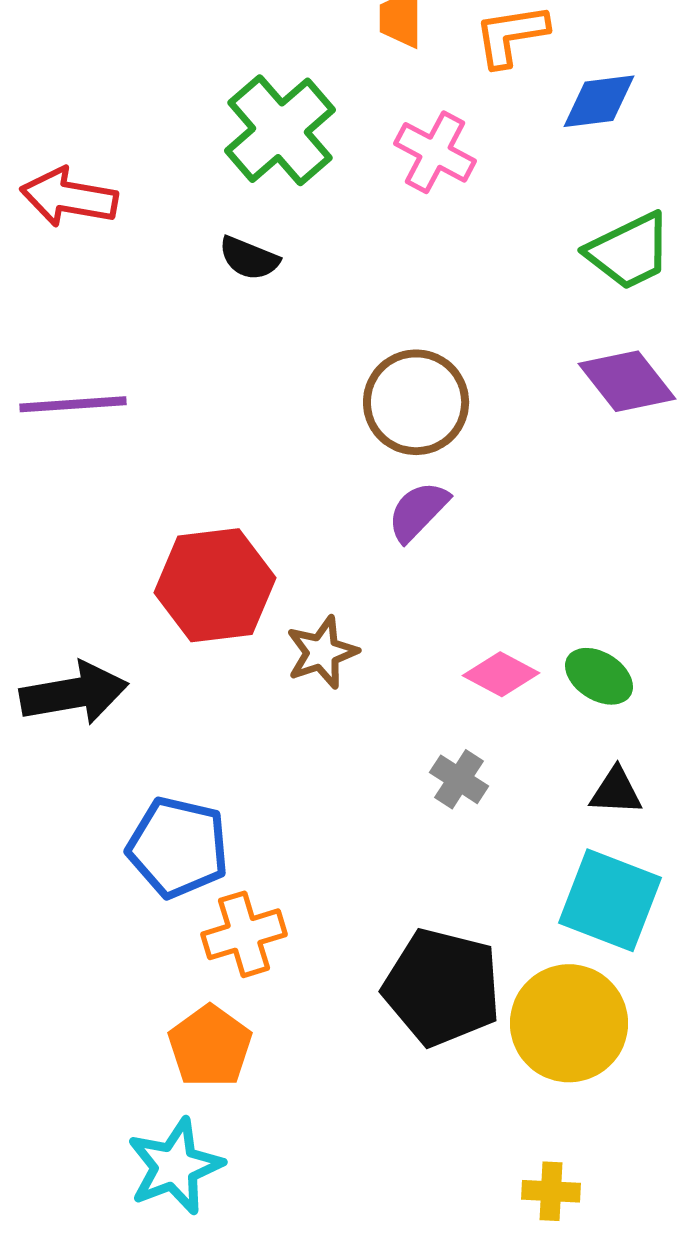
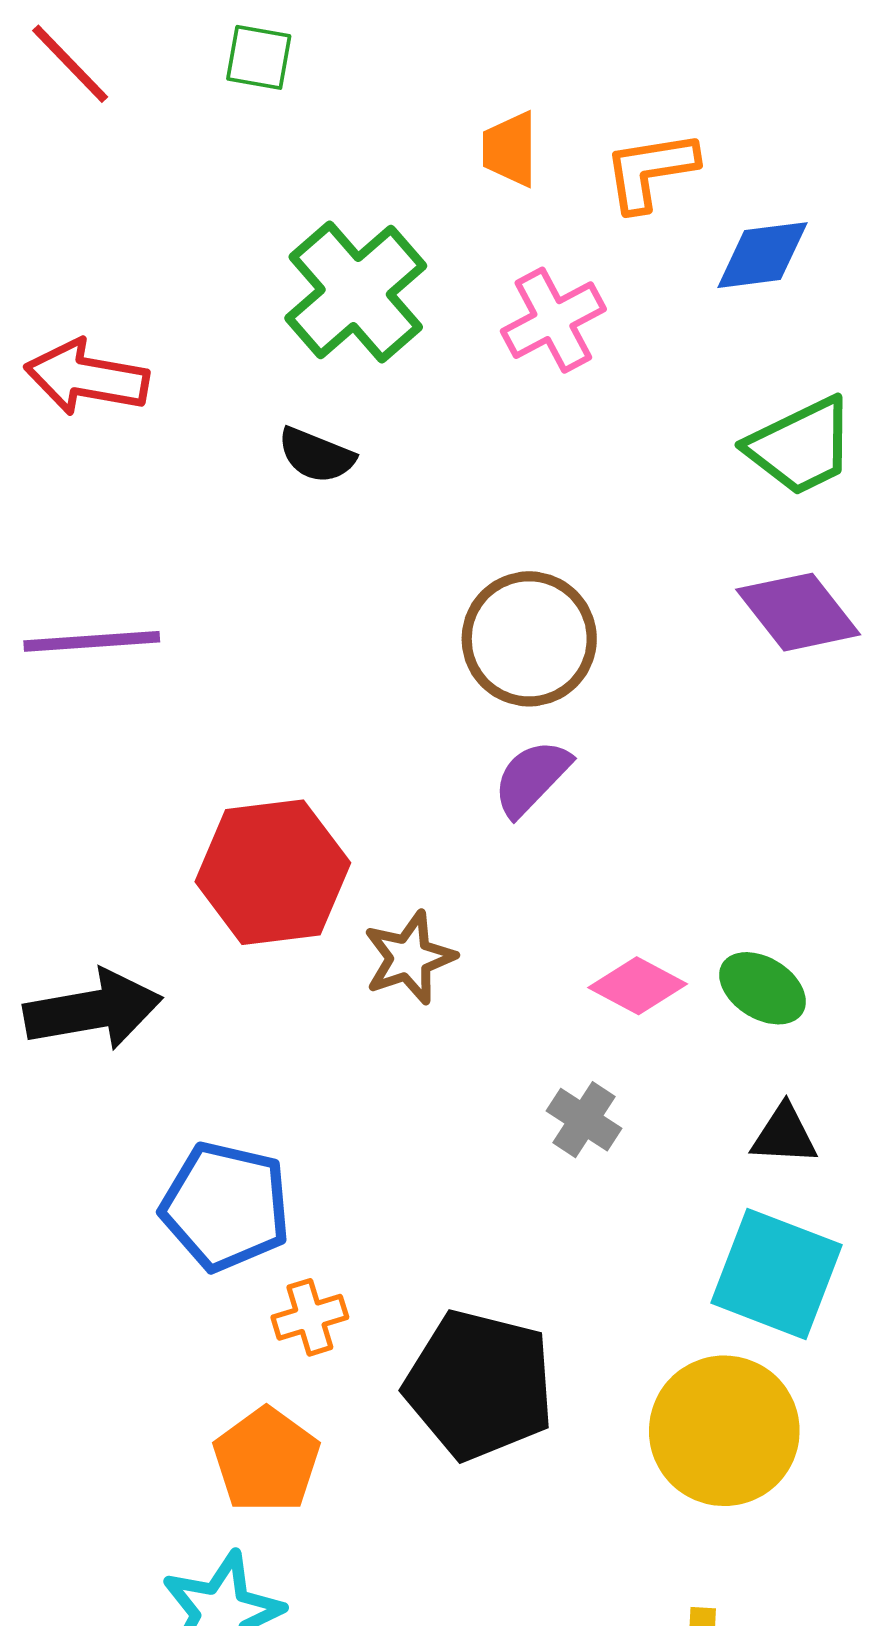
pink cross: (435, 152) -> (553, 320), turned 34
orange cross: (244, 934) -> (310, 1317), size x0.7
black pentagon: (442, 987) -> (479, 1385), moved

